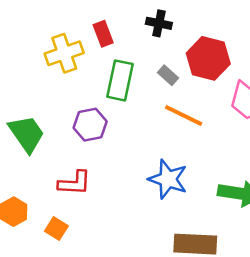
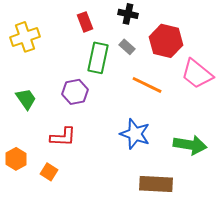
yellow cross: (64, 53) -> (25, 37), moved
gray rectangle: (168, 75) -> (127, 47), moved
green trapezoid: (27, 134) -> (26, 99), size x0.7

